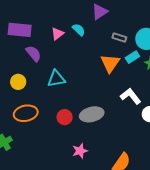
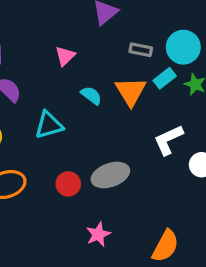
cyan semicircle: (79, 30) -> (91, 95), moved
pink triangle: (57, 34) -> (65, 56), moved
white L-shape: (131, 96) -> (168, 140), turned -70

